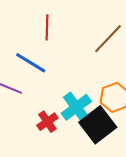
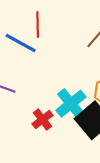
blue line: (31, 63) -> (21, 43), moved

